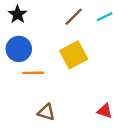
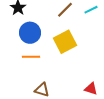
blue circle: (19, 49) -> (30, 33), moved

